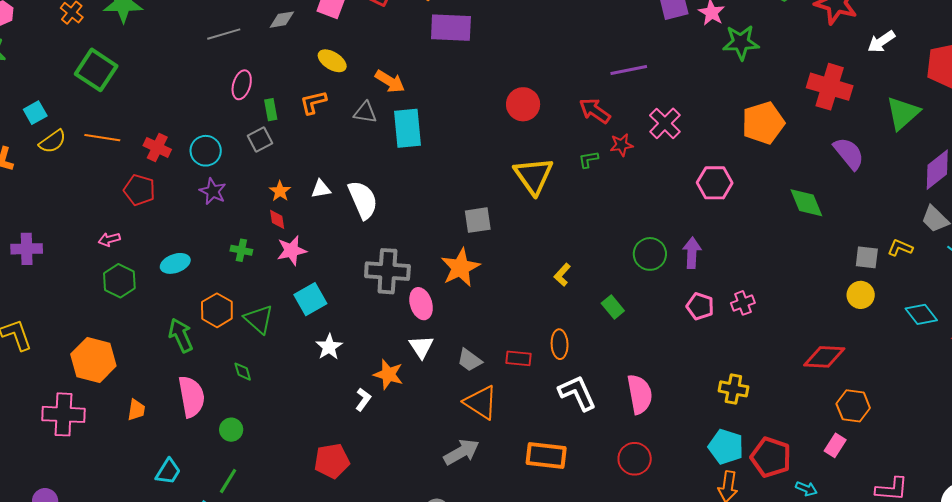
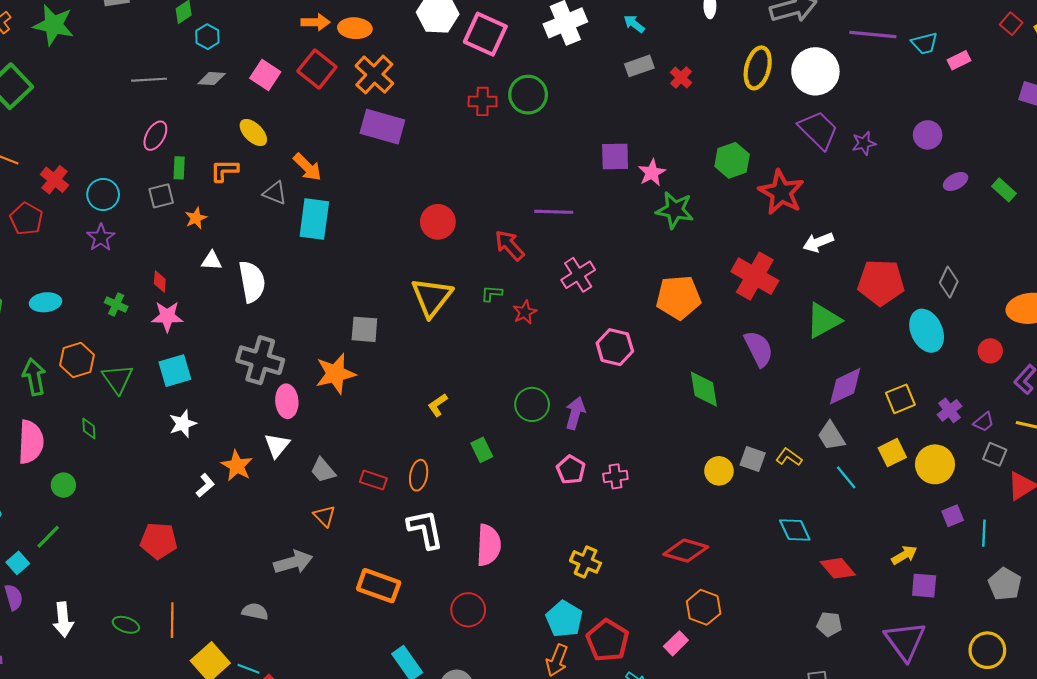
red star: (621, 145) -> (525, 312), moved, turned -30
orange star: (280, 191) -> (196, 218), moved
yellow circle: (861, 295) -> (719, 471), moved
orange triangle: (481, 402) -> (325, 516), size x0.6

